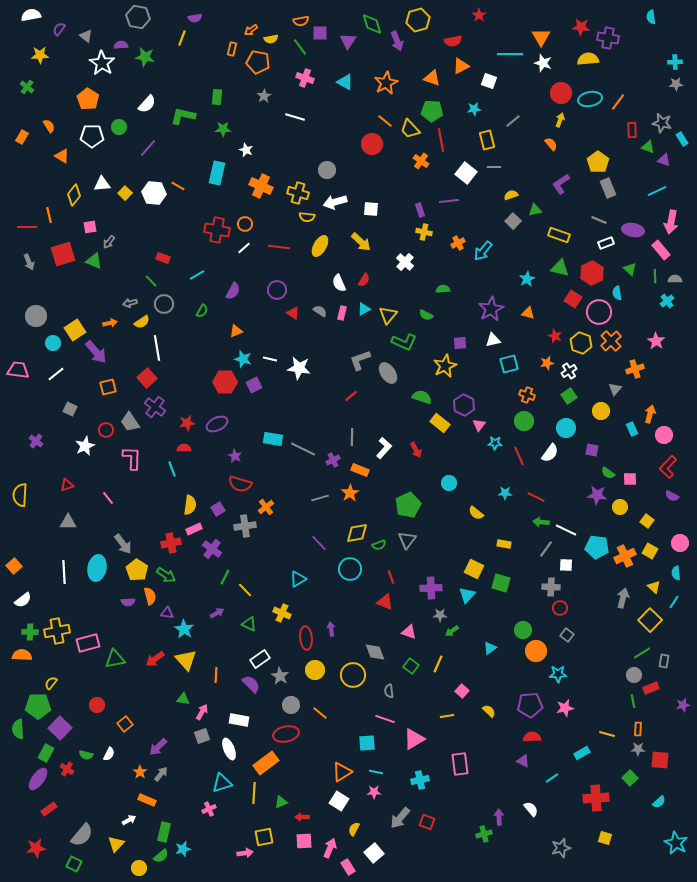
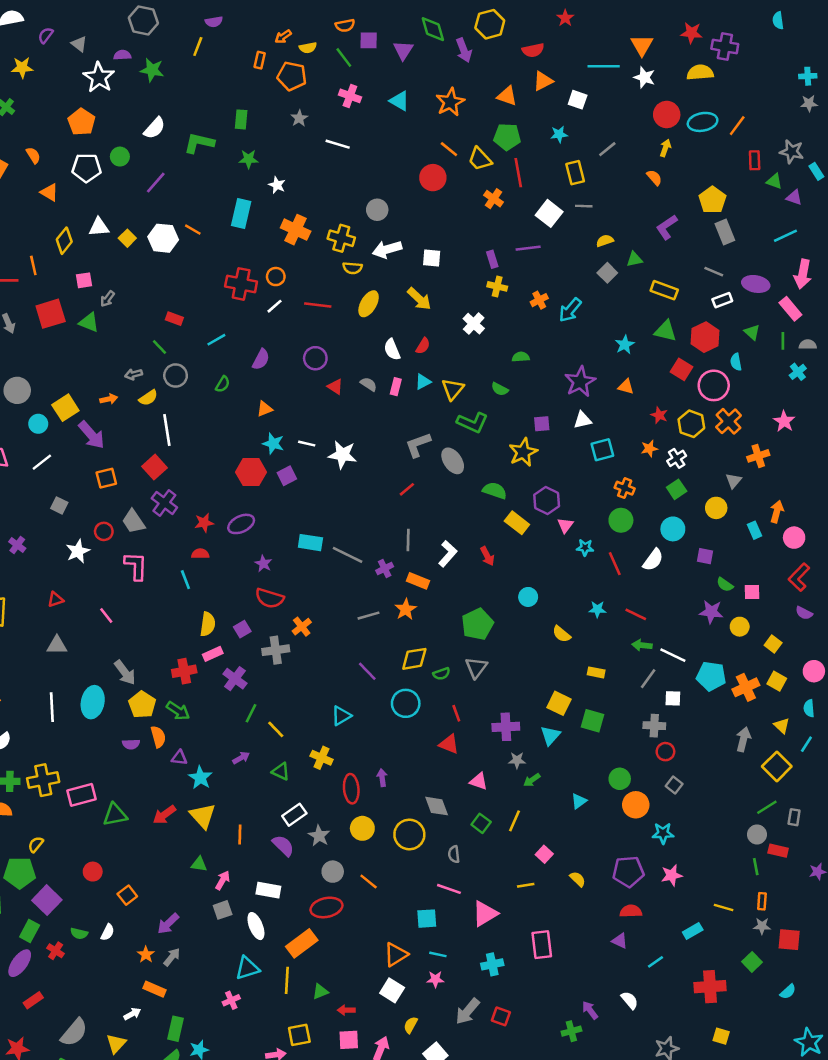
red rectangle: (651, 688) -> (778, 851), turned 35
purple arrow: (499, 817) -> (590, 1010), turned -35

